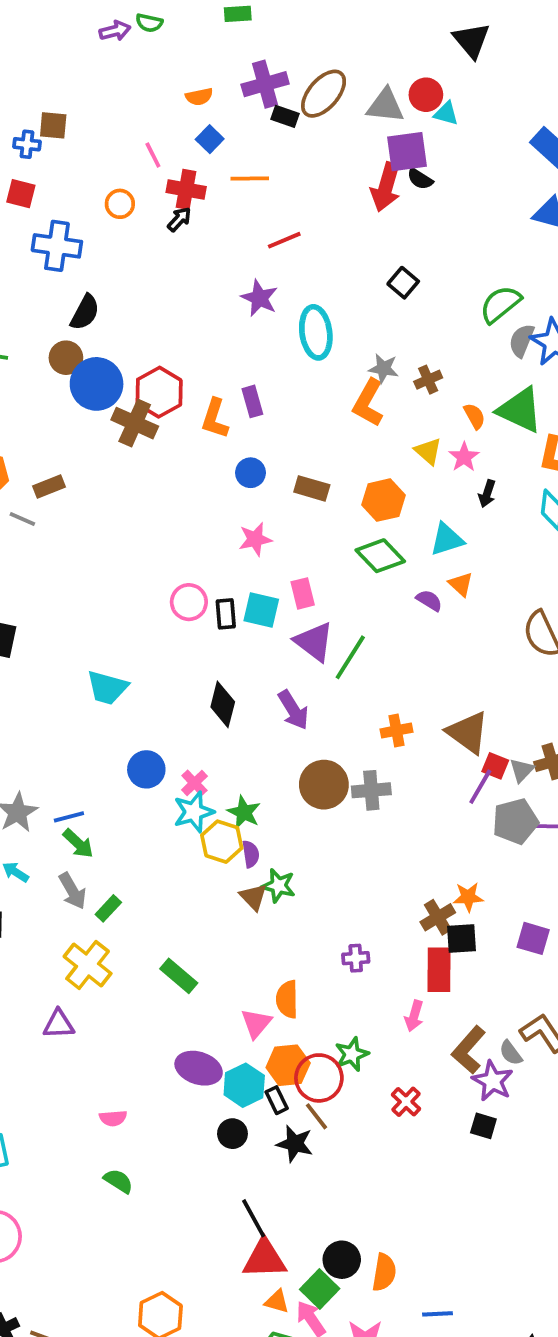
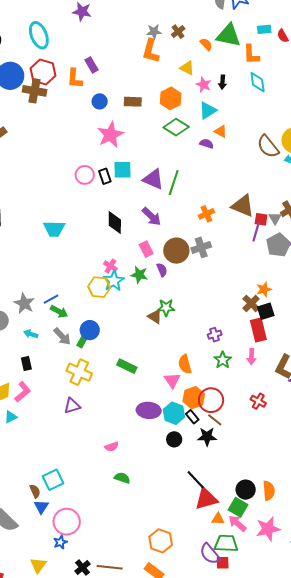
cyan ellipse: (316, 332) -> (39, 35), moved
pink star: (464, 457) -> (204, 85), moved
pink star: (255, 539) -> (110, 135), size x1.5
pink rectangle: (303, 593) -> (146, 249), moved
blue circle: (146, 769) -> (90, 330), moved
yellow hexagon: (222, 842) -> (99, 287), moved
purple semicircle: (251, 854) -> (162, 270), moved
green star: (352, 1054) -> (223, 360), moved

